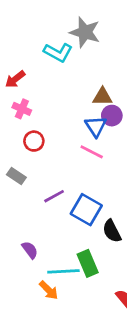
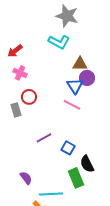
cyan L-shape: (58, 52) -> (59, 42), moved
gray rectangle: (16, 176) -> (16, 110), moved, turned 40
blue square: (86, 210) -> (68, 148), size x0.6
green rectangle: (88, 263) -> (76, 178), moved

